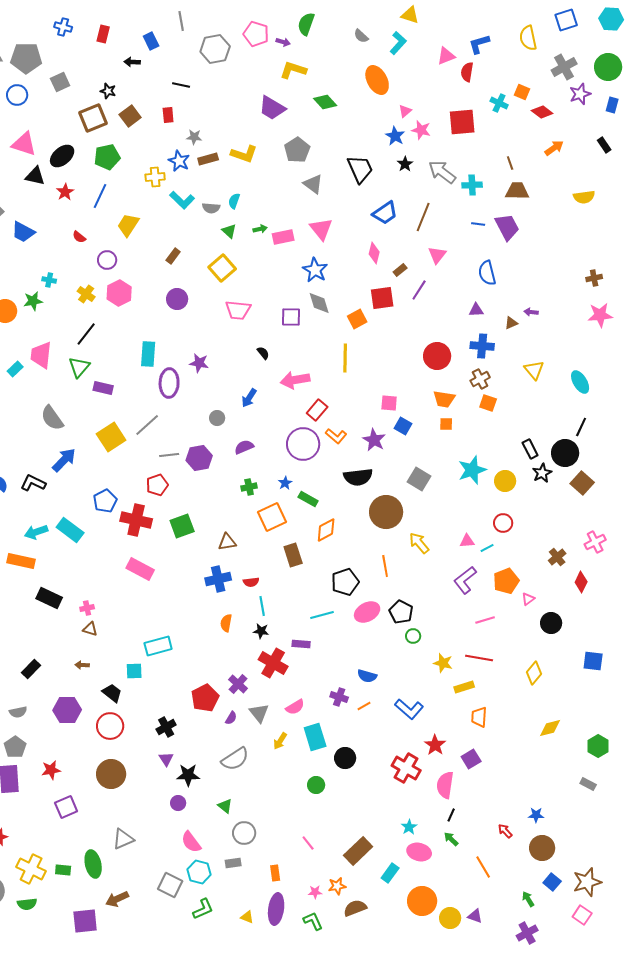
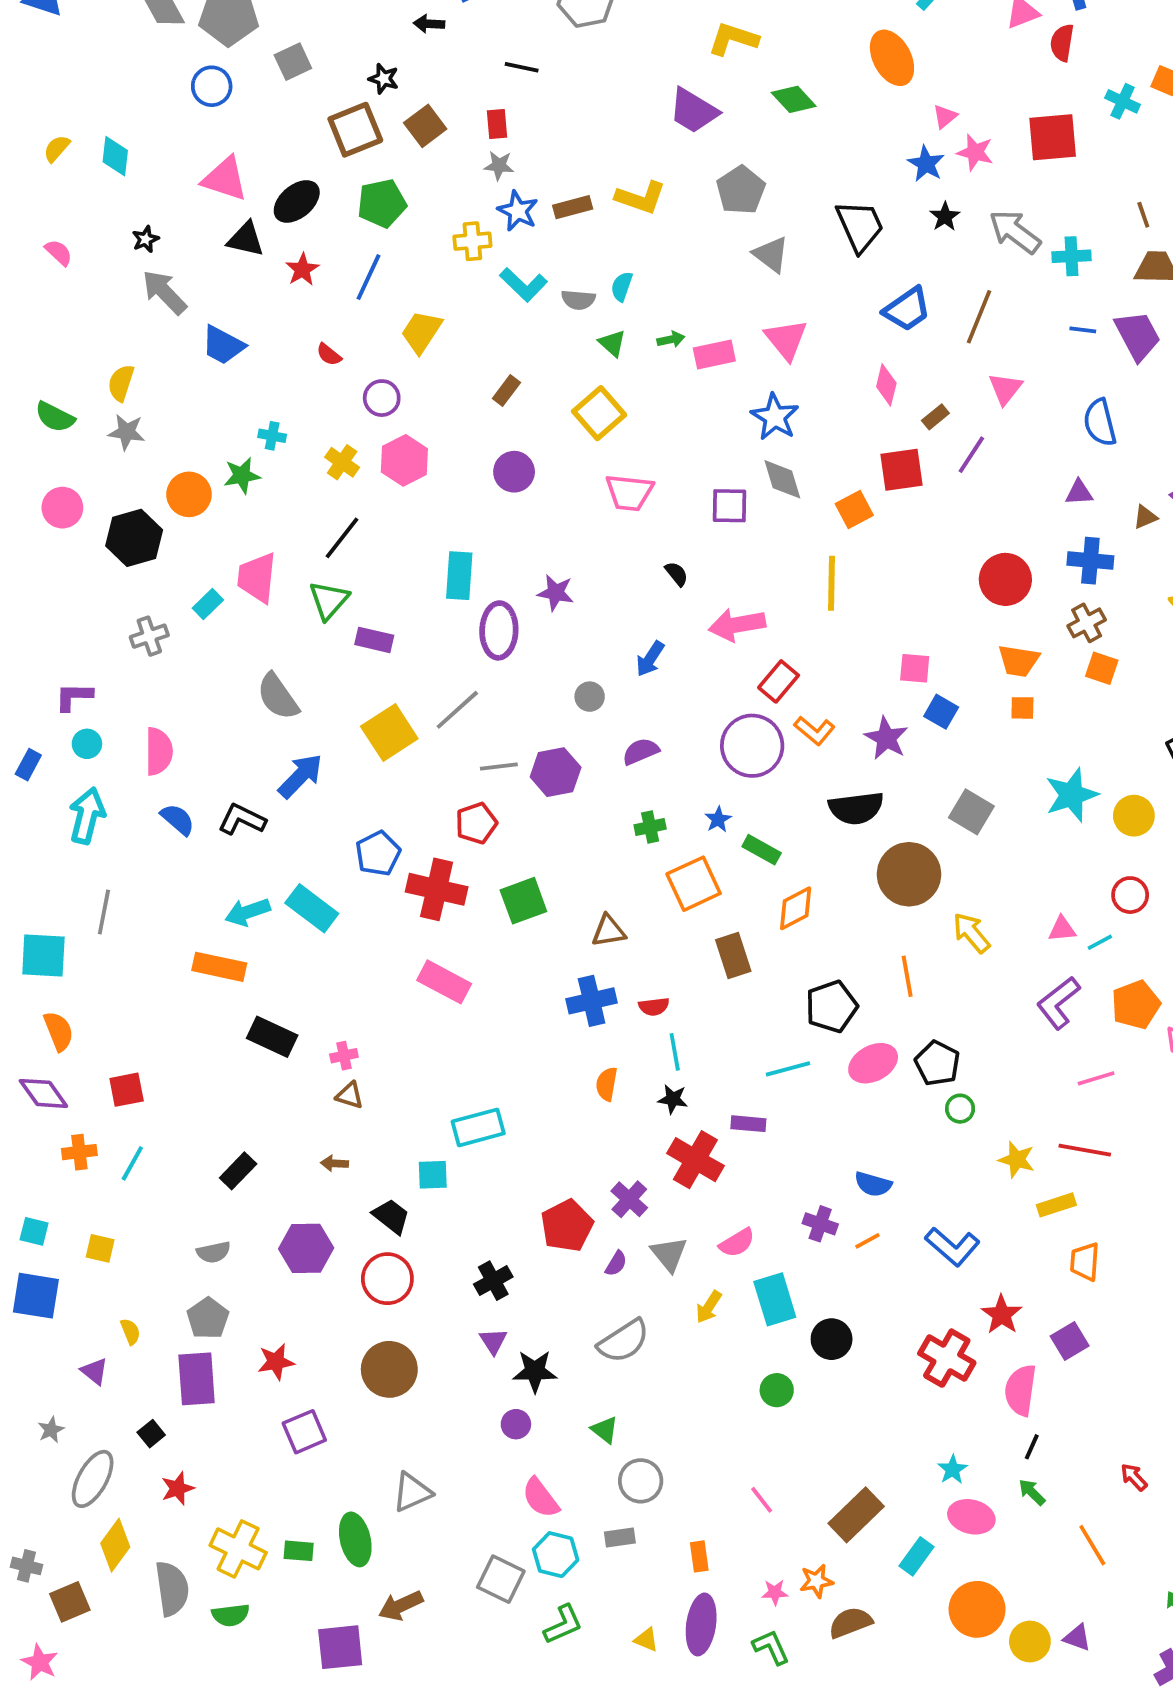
gray star: (194, 137) -> (499, 166), moved

